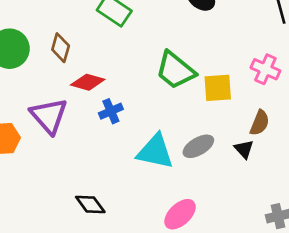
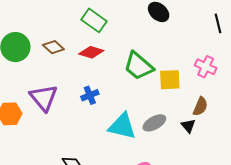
brown diamond: (61, 48) -> (53, 47), turned -65
red diamond: (88, 82) -> (91, 52), moved

